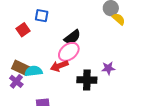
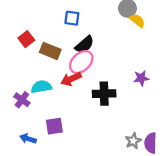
blue square: (42, 16) -> (72, 18), moved
brown rectangle: (21, 68) -> (50, 51), moved
purple star: (108, 68) -> (141, 78), moved

